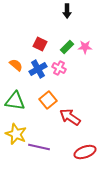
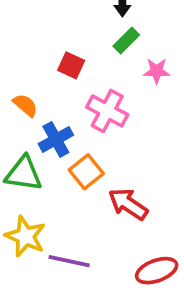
green rectangle: (67, 47) -> (126, 41), moved
pink cross: (59, 68) -> (107, 111), size x1.5
blue cross: (38, 69) -> (56, 139), moved

